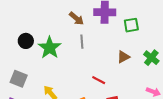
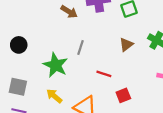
gray line: (82, 42) -> (81, 47), moved, turned 32
green star: (50, 48) -> (56, 65), moved

